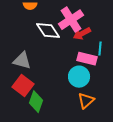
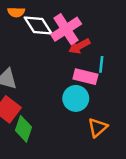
white diamond: (48, 31) -> (38, 26), moved
orange triangle: (86, 101) -> (98, 128), moved

